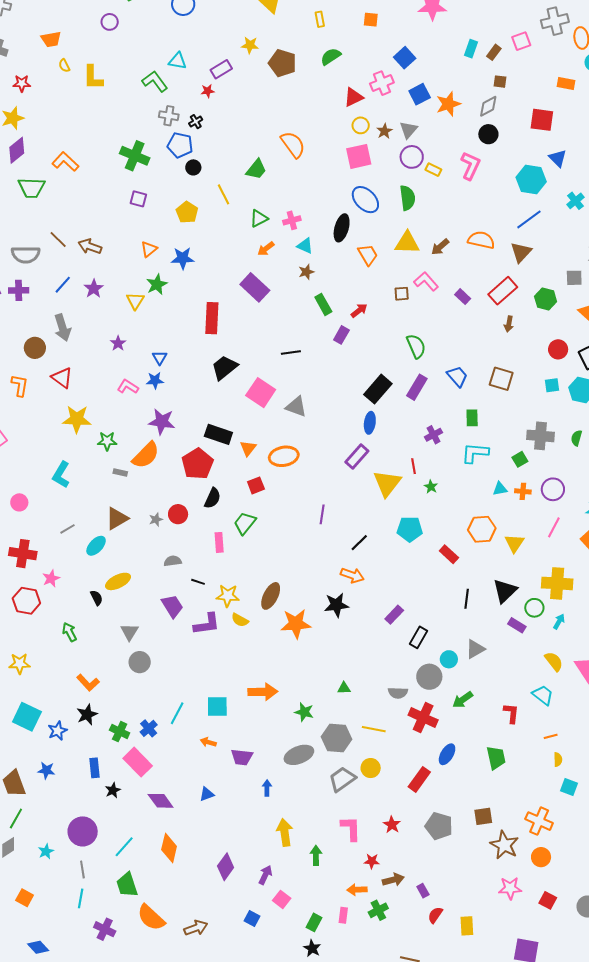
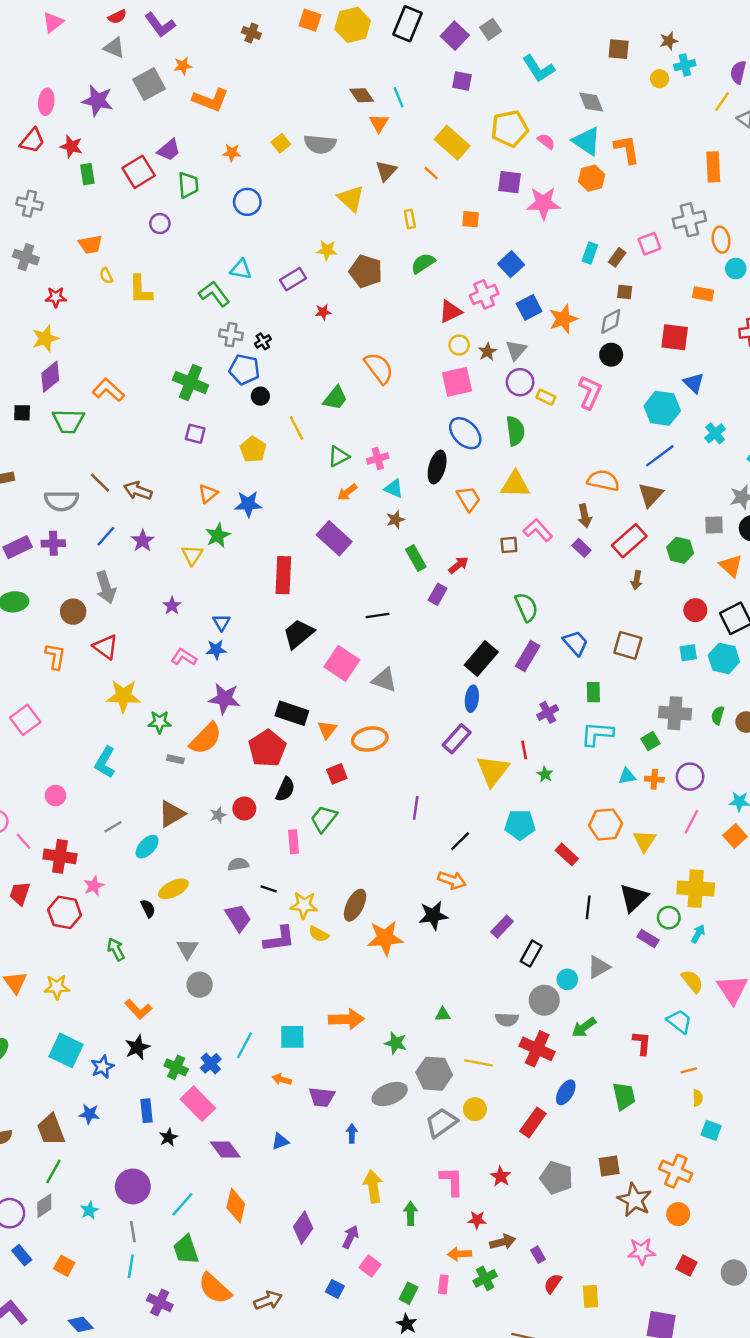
red star: (208, 91) -> (323, 312), moved
brown arrow: (440, 247) -> (585, 516), moved, turned -60

